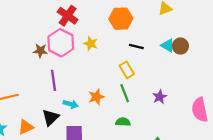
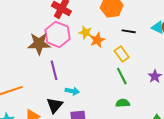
brown star: (40, 51) -> (39, 44), size x1.6
orange star: (96, 97) -> (97, 40), moved

